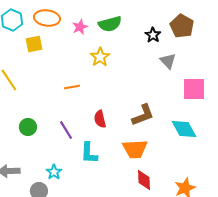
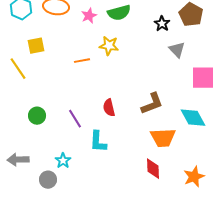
yellow square: (34, 44) -> (36, 46), moved
yellow star: (100, 57) -> (109, 46), turned -30
orange line: (72, 87) -> (82, 61), moved
orange trapezoid: (135, 149) -> (163, 138), moved

